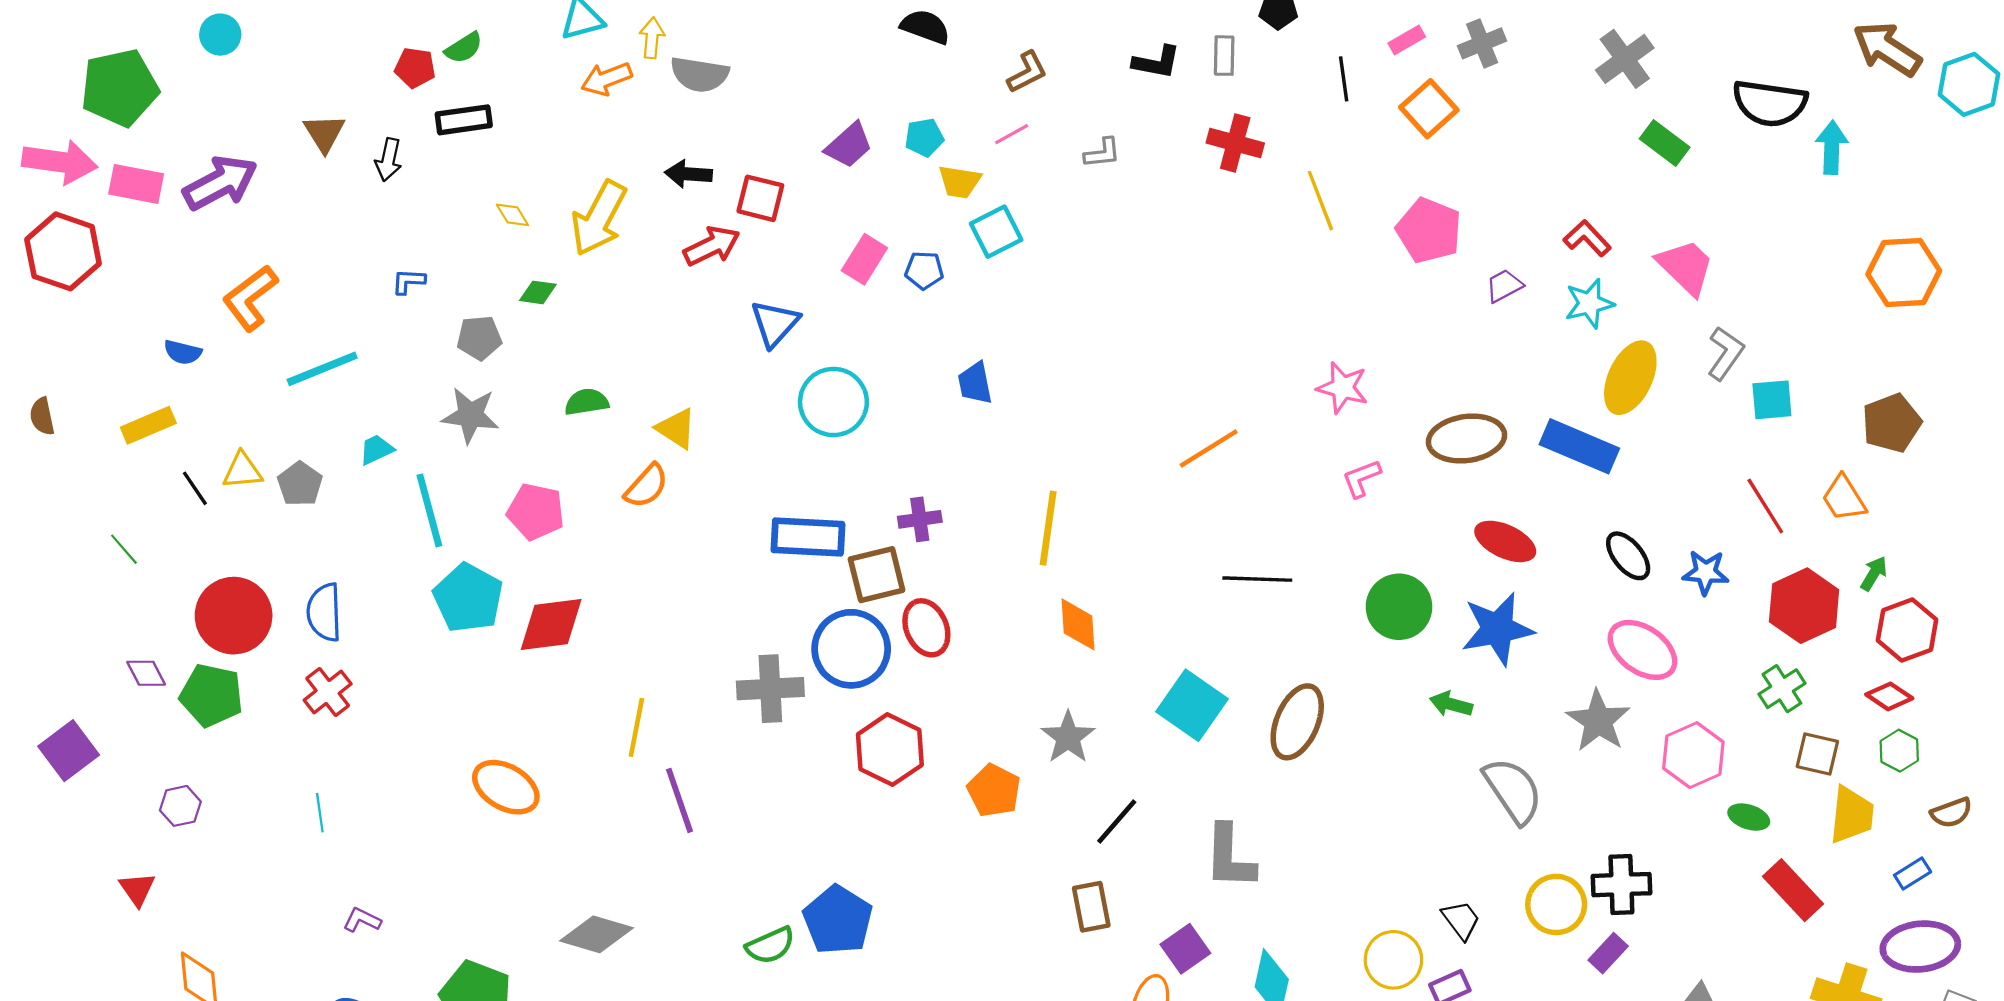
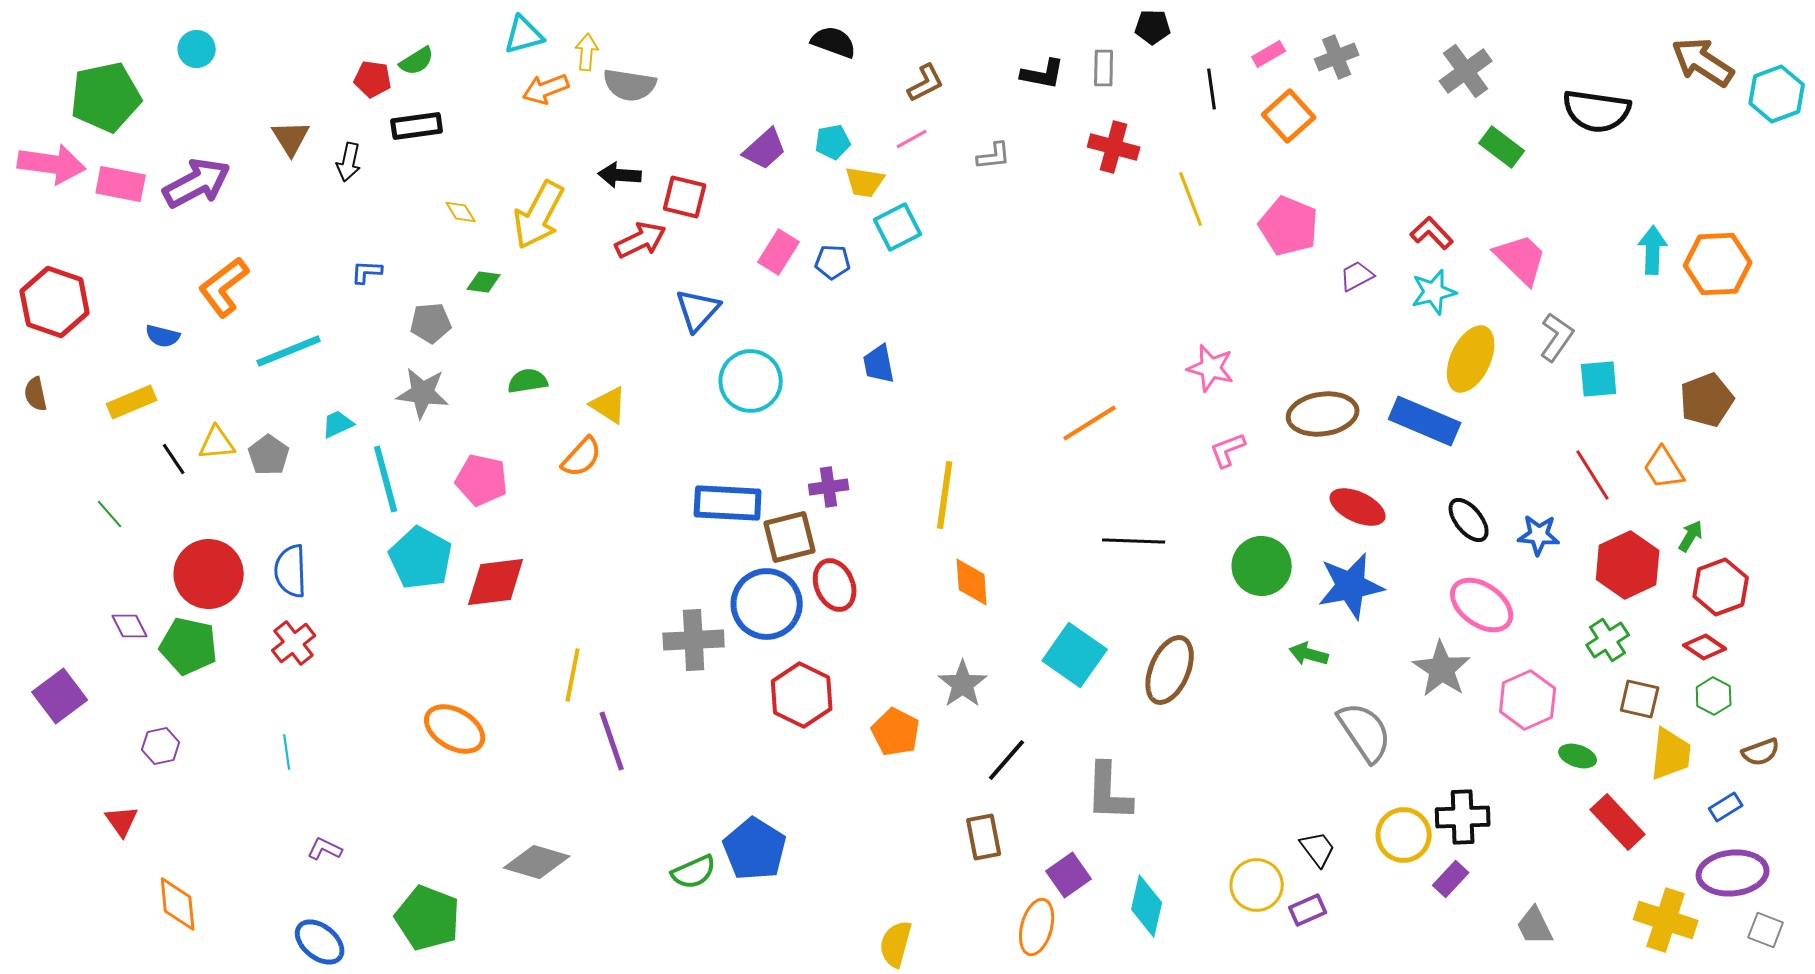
cyan arrow: (1832, 147) -> (1653, 250), moved
red hexagon: (63, 251) -> (55, 302), moved

